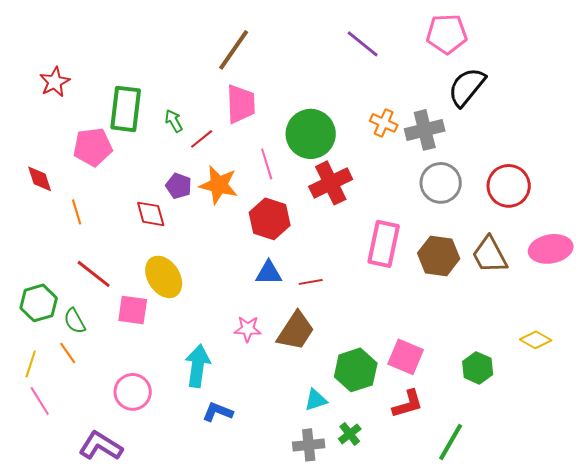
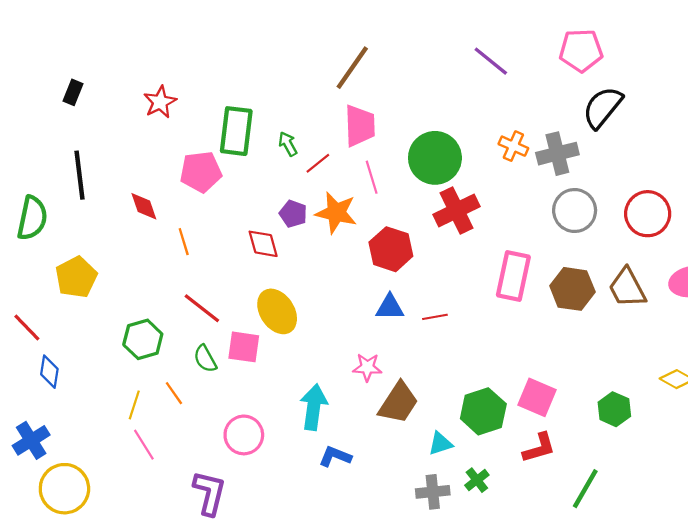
pink line: (267, 164) -> (372, 177), moved
green semicircle: (75, 321) -> (205, 359), moved
brown trapezoid: (296, 331) -> (398, 403), moved
purple L-shape: (101, 446) -> (209, 493), turned 72

